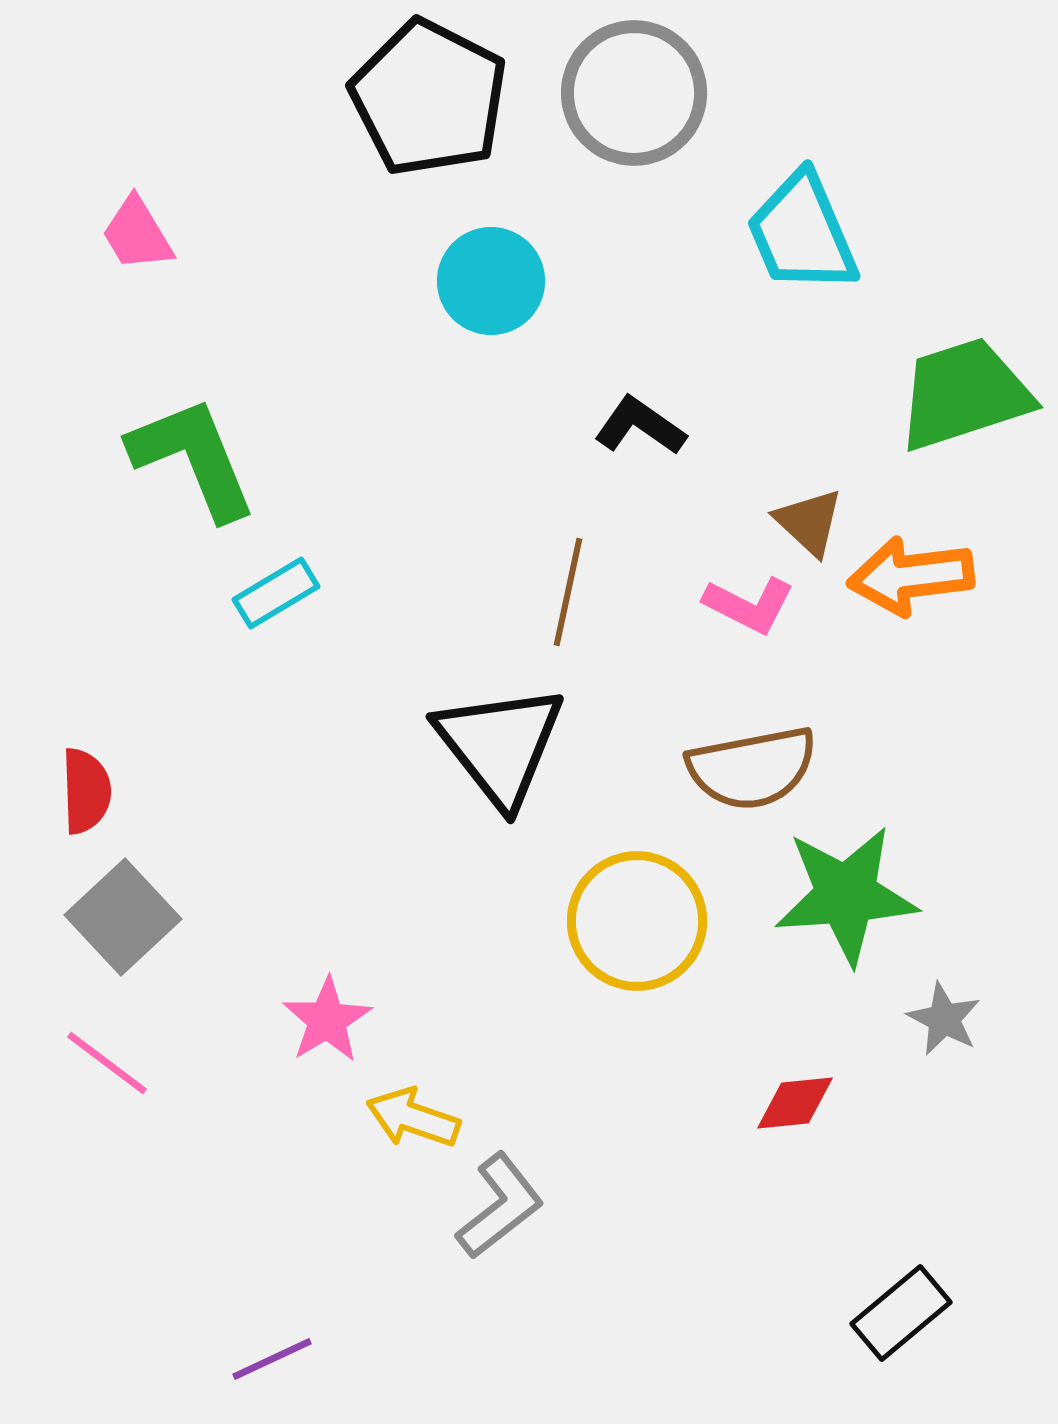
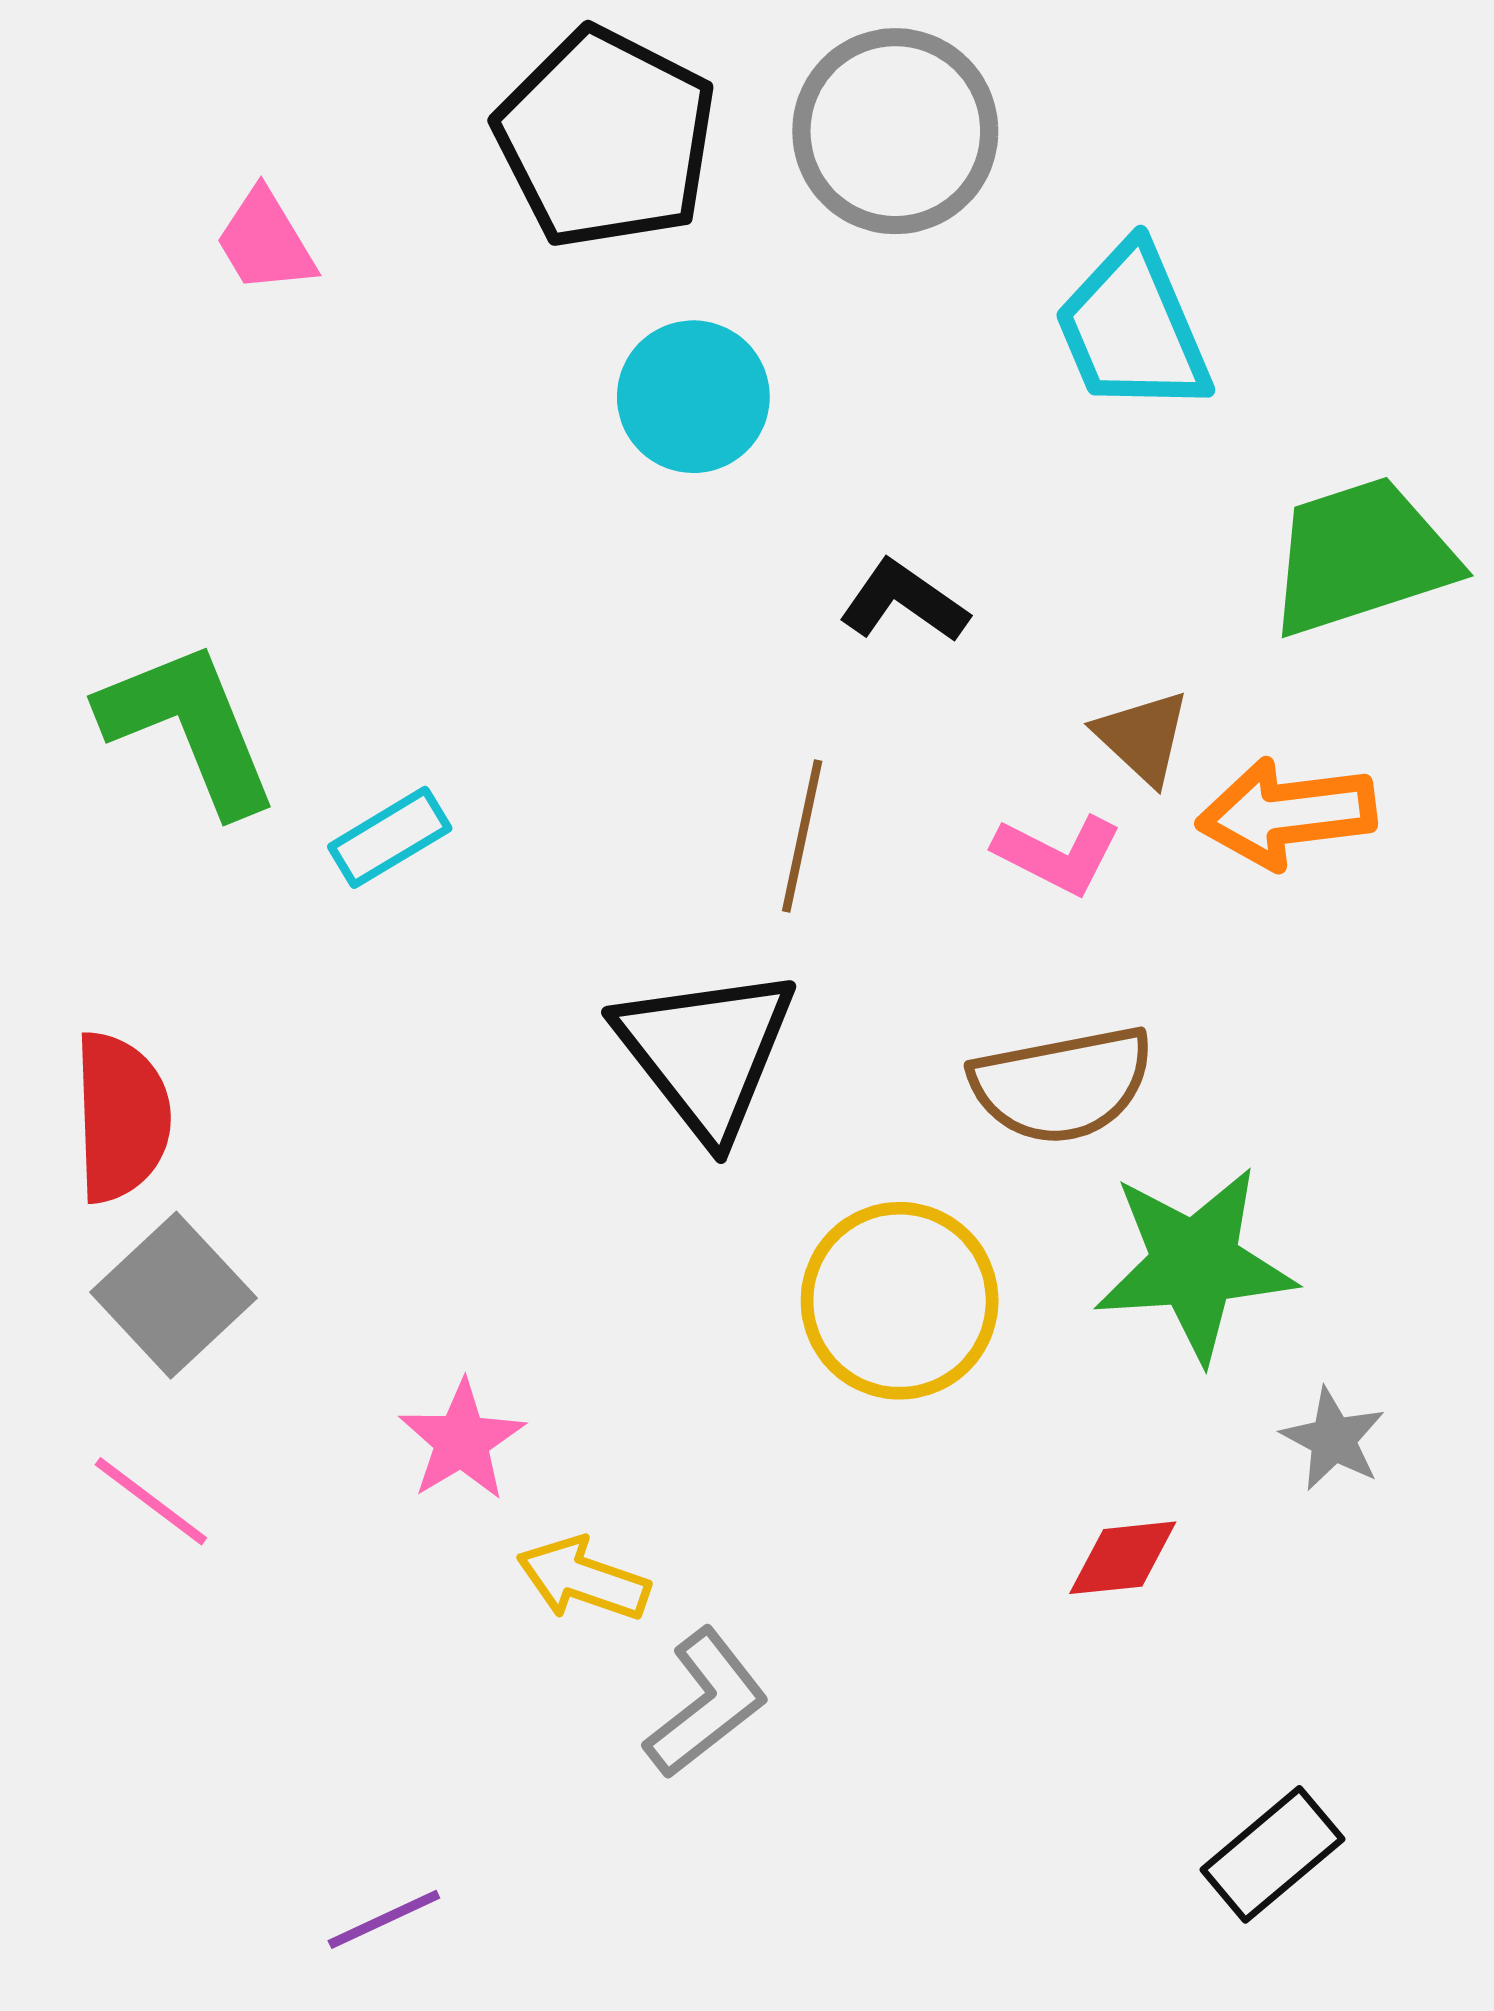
pink trapezoid: (137, 234) -> (265, 241), moved
green L-shape: (193, 458) -> (189, 727), moved
red semicircle: (86, 791) -> (121, 1117), size x1.4

